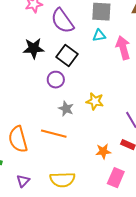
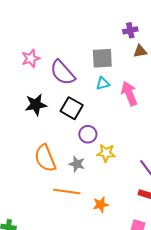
purple circle: (56, 80) -> (88, 134), moved
orange semicircle: (18, 139) -> (45, 158), moved
orange star: (103, 151) -> (101, 205), moved

